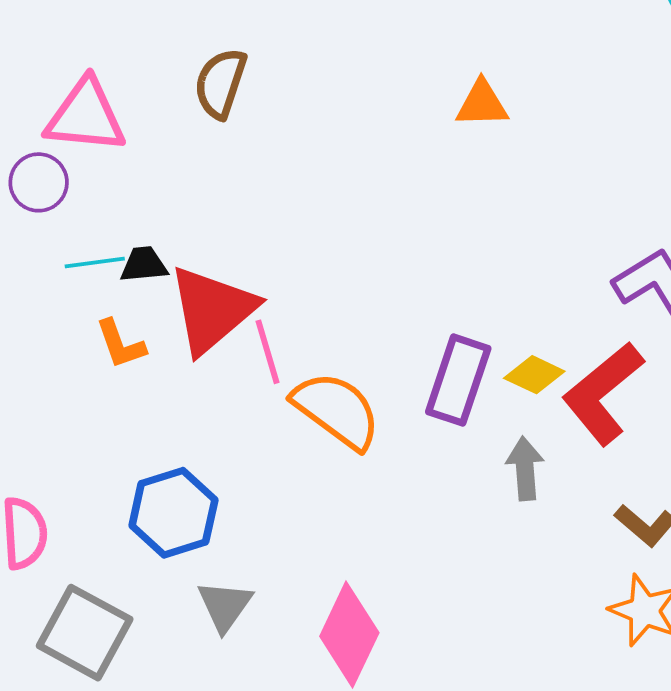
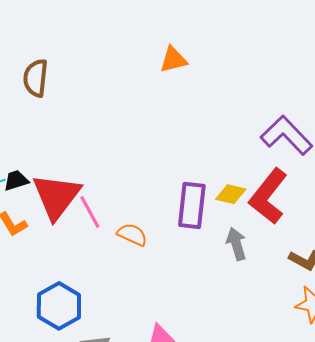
orange semicircle: (337, 410) -> (132, 235), size x0.6

